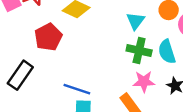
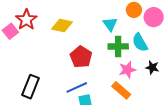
red pentagon: (48, 37) -> (81, 57), moved
blue line: (77, 89) -> (77, 87), turned -30

